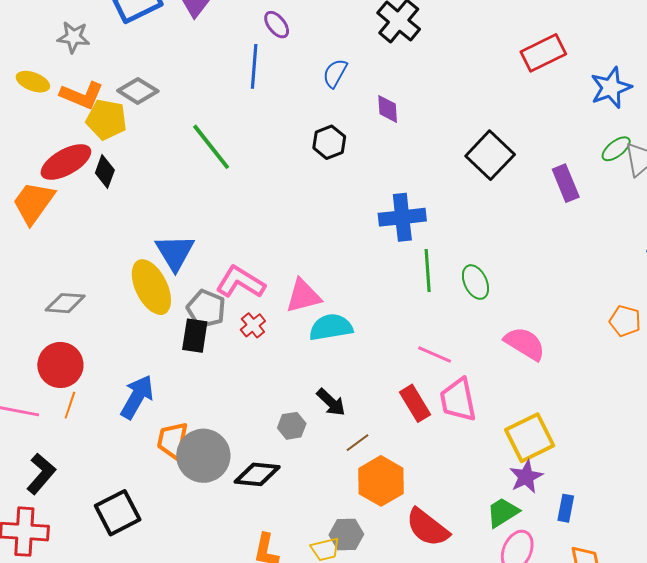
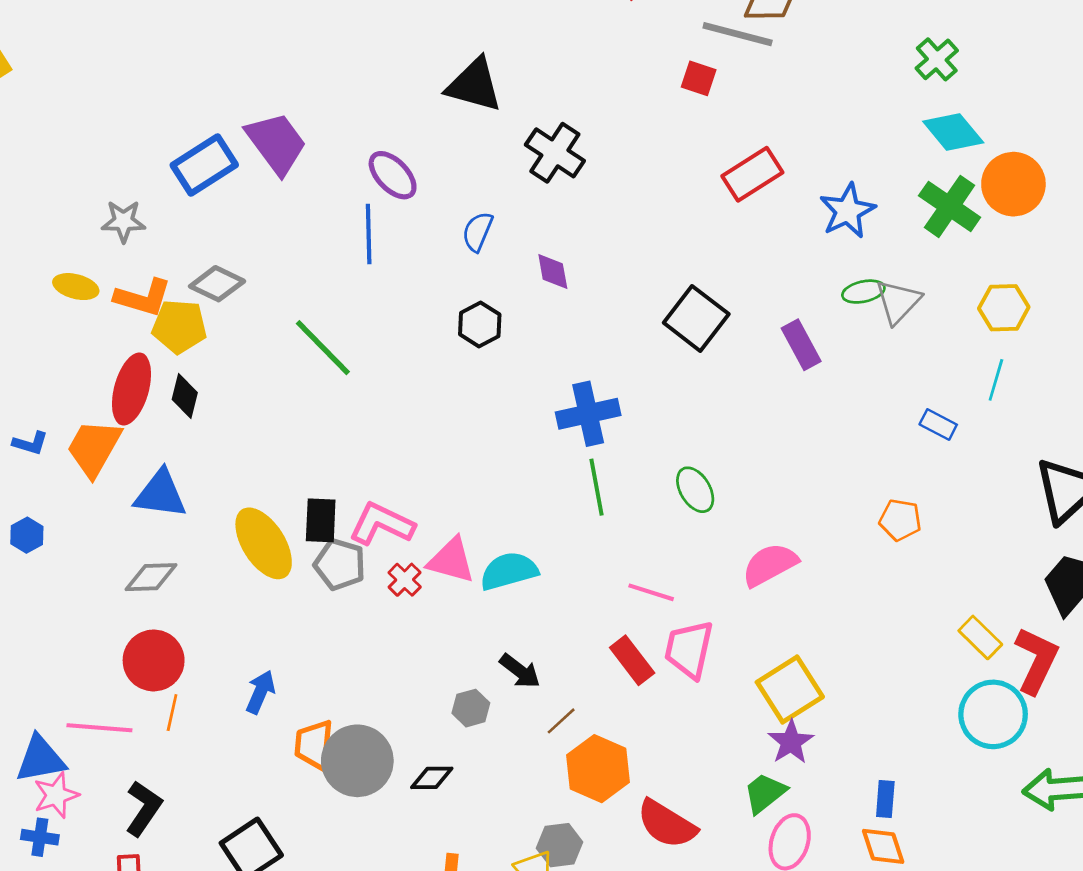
purple ellipse: (277, 25) -> (393, 175), size x1.4
green ellipse: (616, 149) -> (863, 292), turned 32
red ellipse: (66, 162) -> (131, 389), turned -39
blue triangle: (175, 252) -> (160, 494), moved, turned -45
green line: (428, 270) -> (596, 487), moved
pink triangle: (303, 296) -> (451, 560), moved, turned 36
black rectangle: (195, 336) -> (321, 520), moved
pink semicircle: (525, 344) -> (770, 565), turned -54
blue arrow: (137, 397) -> (260, 692), size x0.7
pink trapezoid: (458, 400) -> (689, 649), turned 30
black diamond: (257, 474) -> (432, 778), size x0.7
blue rectangle: (566, 508) -> (885, 799), moved

